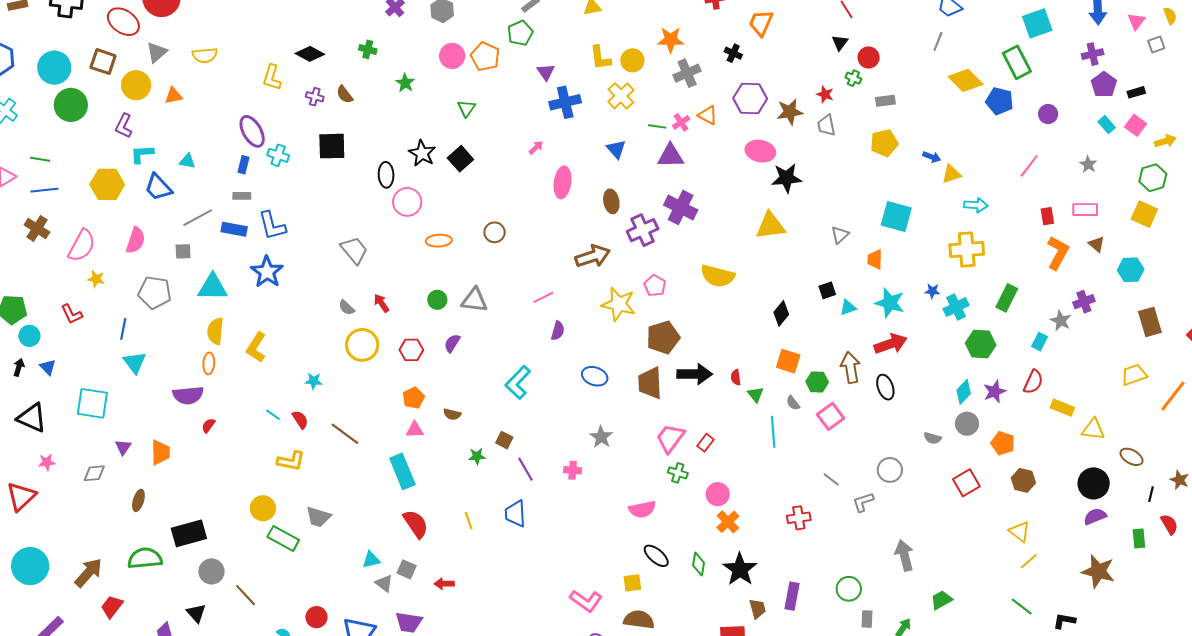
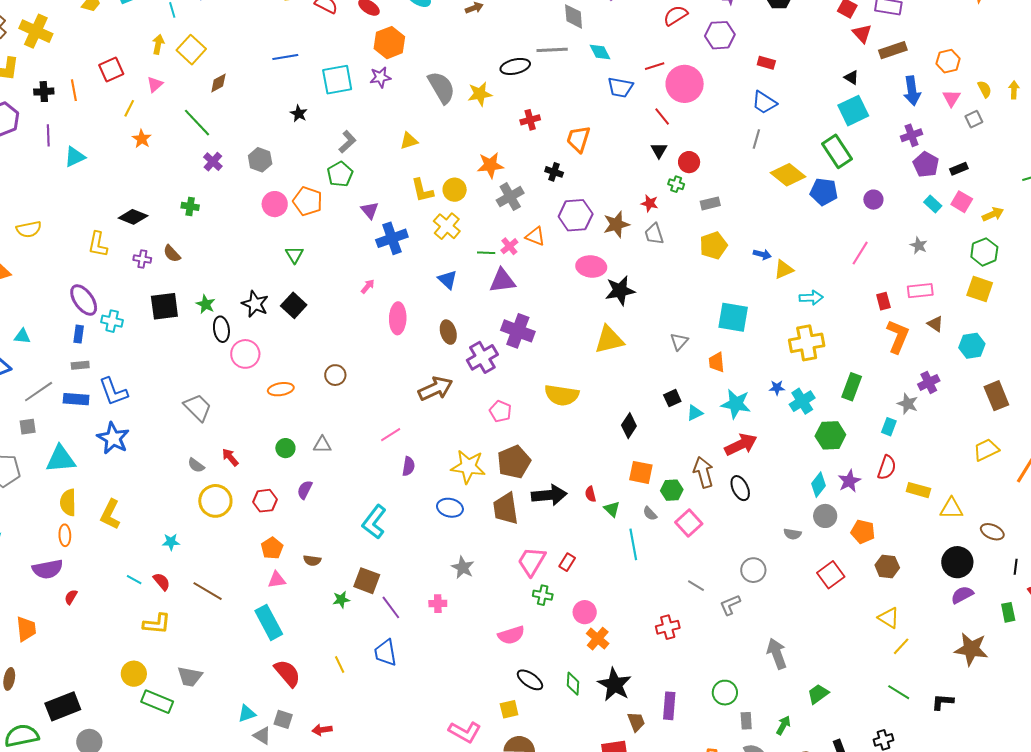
green star: (405, 83) -> (206, 304), moved
gray triangle: (474, 300) -> (322, 445), size x0.7
yellow star: (619, 304) -> (468, 467), moved
brown square: (504, 440) -> (367, 581), size x1.5

